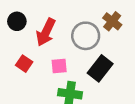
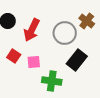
pink square: (59, 66) -> (34, 62), moved

